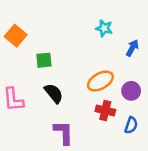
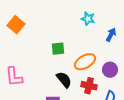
green square: (44, 60) -> (58, 49), moved
black semicircle: (54, 93) -> (64, 80), moved

